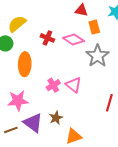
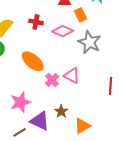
red cross: (47, 38) -> (36, 22), moved
orange ellipse: (25, 64) -> (33, 61), moved, turned -40

